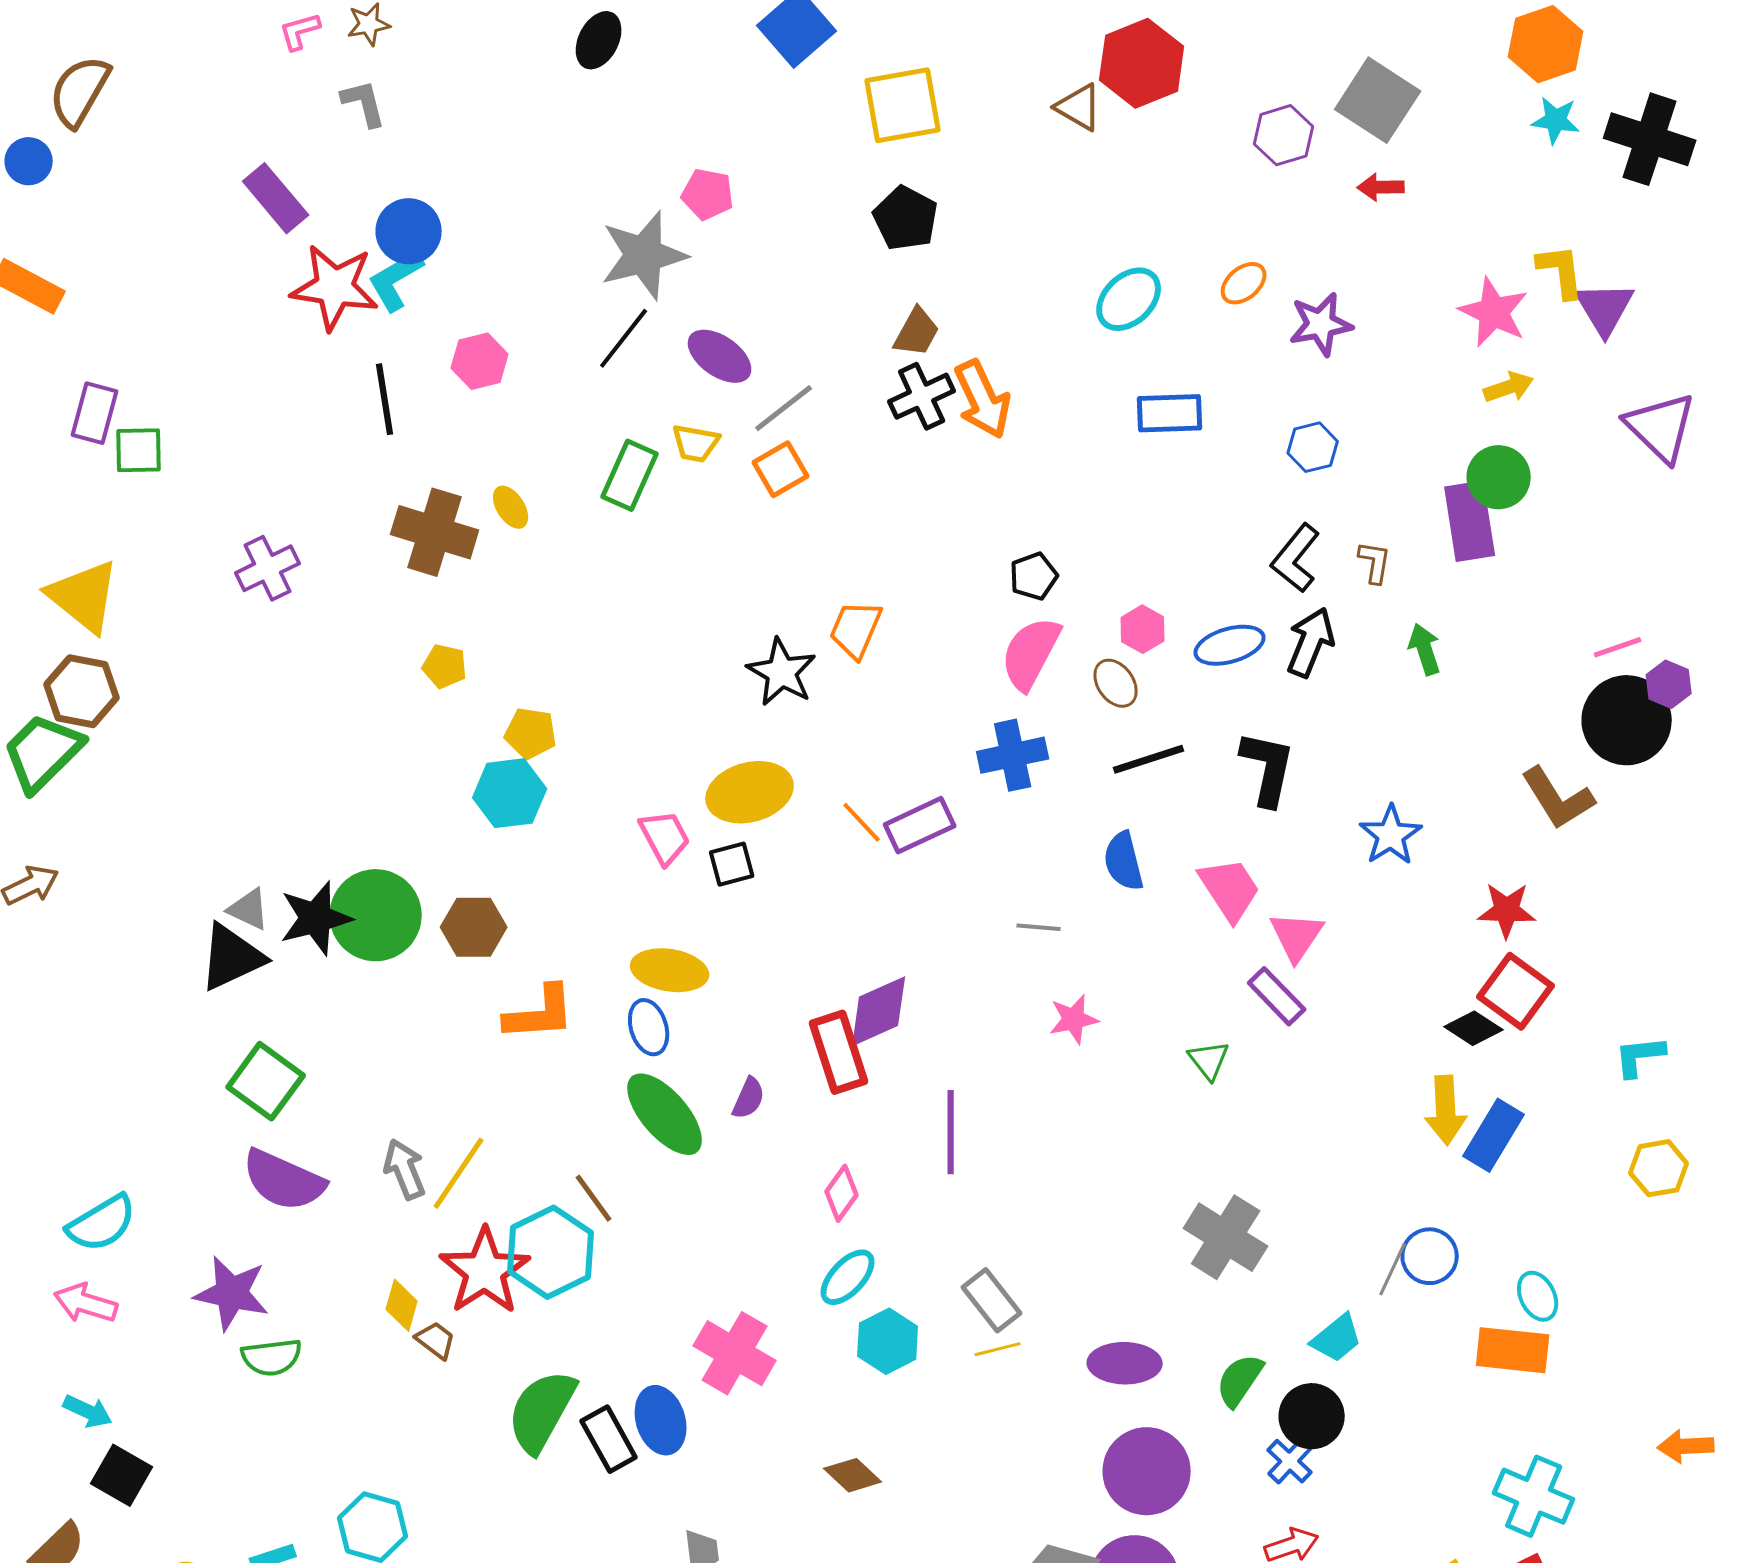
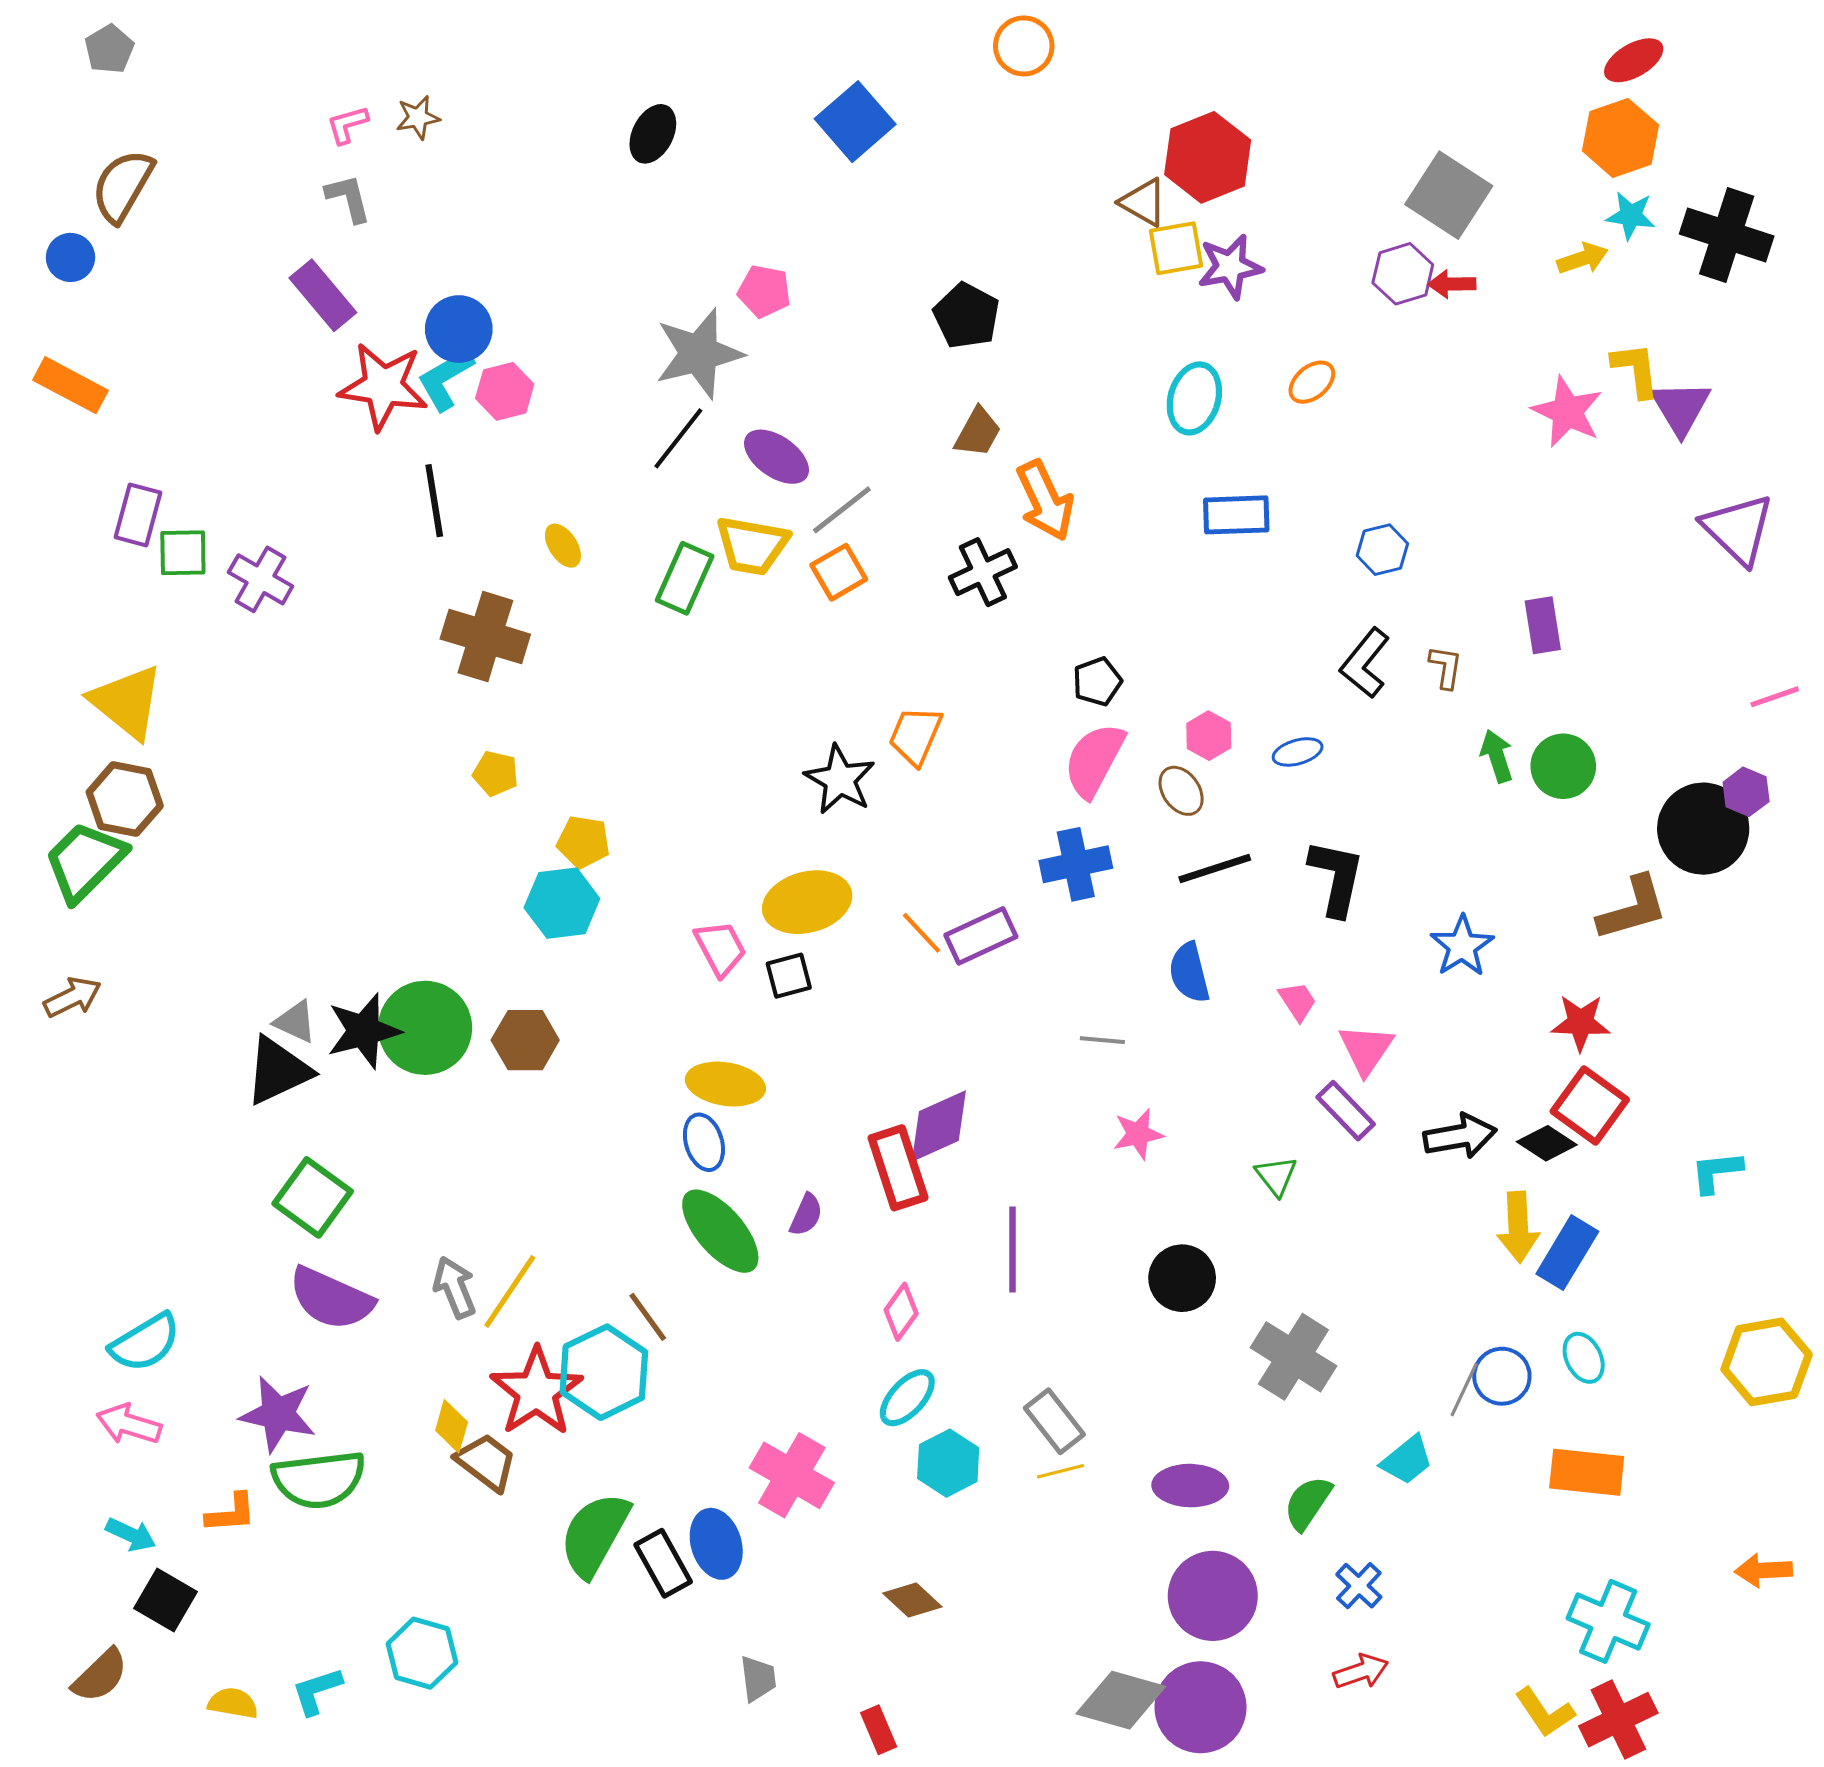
gray L-shape: (364, 103) -> (348, 198), moved
yellow square: (903, 105) -> (1176, 248), moved, size x0.7
purple hexagon: (1284, 135) -> (1403, 274), moved
cyan ellipse: (1129, 299) -> (1194, 398), turned -30
purple star: (1321, 324) -> (1230, 267), moved
pink hexagon: (480, 361) -> (505, 391), moved
yellow arrow: (1509, 387) -> (1583, 258), moved
black cross: (922, 396) -> (983, 572), moved
yellow trapezoid: (696, 443) -> (752, 546), size x1.5
green circle: (1499, 477) -> (1563, 766), moved
yellow ellipse: (511, 507) -> (563, 546), moved
purple rectangle: (1470, 521) -> (1543, 625), size x0.7
purple cross: (268, 568) -> (261, 579), moved, turned -34
black arrow: (1311, 642) -> (1460, 1136), moved, turned 58
blue ellipse: (1230, 645) -> (1298, 752), size x0.7
pink line: (1618, 647) -> (1775, 697), moved
brown L-shape: (1558, 798) -> (1633, 908), turned -74
pink trapezoid: (1230, 889) -> (1298, 1001), size x0.6
orange L-shape: (540, 1013) -> (231, 1513), moved, size x0.7
yellow hexagon: (1659, 1168) -> (1767, 1362), moved, size x1.5
cyan ellipse: (1538, 1296) -> (1584, 1358), moved
brown trapezoid: (436, 1340) -> (486, 1462), size x1.5
green semicircle: (272, 1357) -> (319, 1479), size x1.5
black circle: (1312, 1416) -> (1182, 1278), moved

